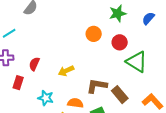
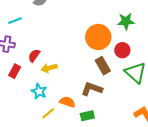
orange circle: (94, 34) -> (98, 37), size x1.6
yellow arrow: (66, 71) -> (49, 68), moved
brown rectangle: (120, 95) -> (103, 66), moved

